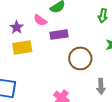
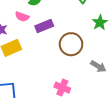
gray arrow: (101, 86) -> (98, 66), turned -42

